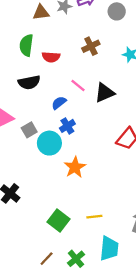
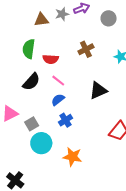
black semicircle: (29, 82) -> (31, 82), turned -36
pink line: (78, 86) -> (58, 81), moved
cyan circle: (49, 143) -> (41, 143), moved
orange star: (75, 167) -> (72, 157), turned -30

